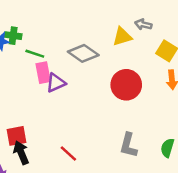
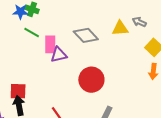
green line: (35, 54) -> (32, 33), moved
red circle: (126, 85) -> (91, 80), moved

